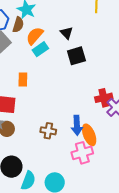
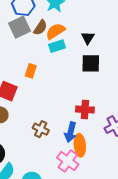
brown semicircle: (18, 25) -> (40, 28), moved
red cross: (104, 98) -> (85, 110), moved
pink cross: (82, 153) -> (68, 161), turned 35

